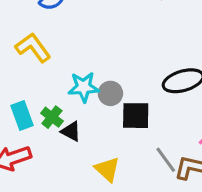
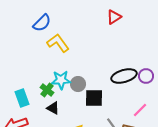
yellow L-shape: (33, 48) -> (58, 43), moved
green cross: (52, 117) -> (47, 90), moved

